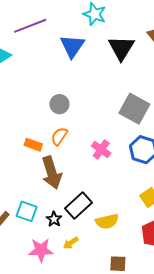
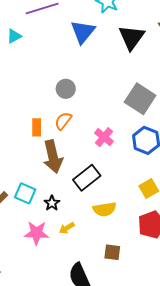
orange rectangle: (33, 145) -> (37, 127), turned 66
black rectangle: (78, 206) -> (87, 178), moved

